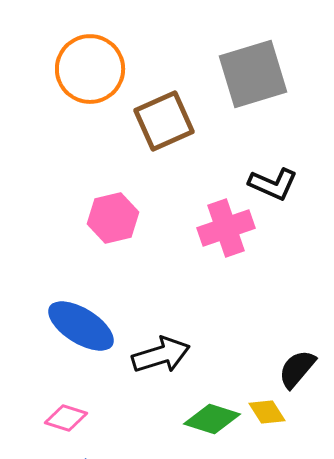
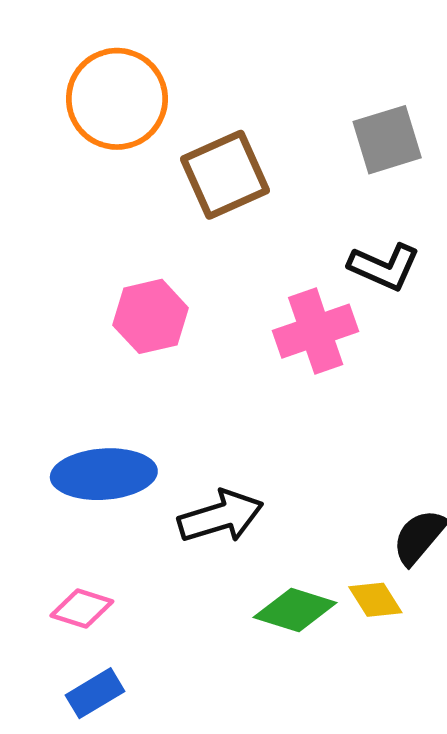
gray square: (253, 74) -> (387, 140), moved, size x0.7
blue ellipse: (81, 326) -> (104, 474), turned -36

